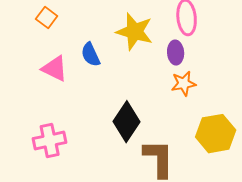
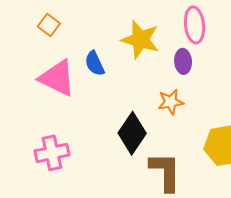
pink triangle: (55, 69) -> (57, 78), size x1.4
orange star: (184, 84) -> (171, 102), moved

